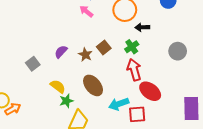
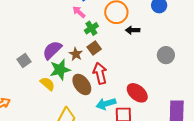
green cross: (132, 47) -> (91, 28), moved
purple semicircle: (61, 52) -> (52, 50), size x1.5
red arrow: (134, 70) -> (100, 73), moved
green star: (66, 101) -> (60, 70), moved, size x1.5

